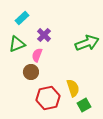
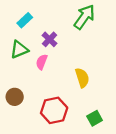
green arrow: (87, 43) -> (84, 17), moved, turned -35
brown circle: (31, 72) -> (15, 97), moved
yellow semicircle: (73, 88) -> (82, 78), moved

